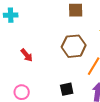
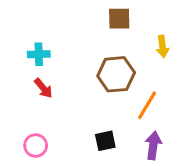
cyan cross: (11, 15) -> (39, 54), moved

